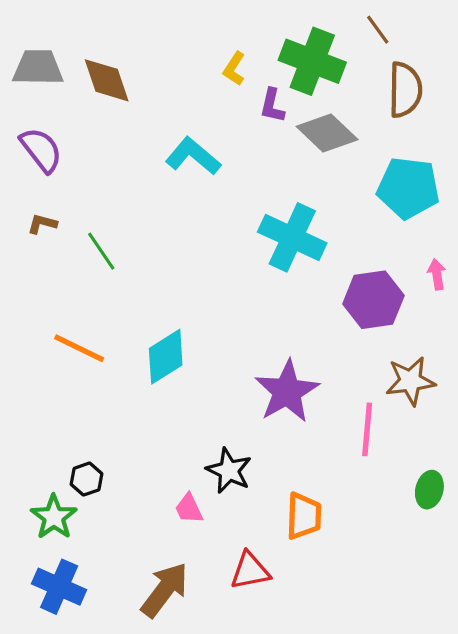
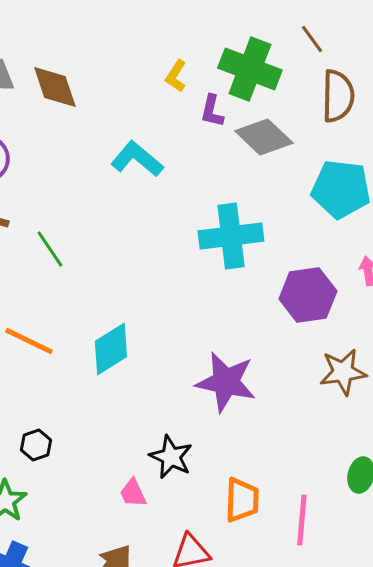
cyan cross: (292, 237) -> (231, 236), turned -32
purple star: (287, 391) -> (226, 382), turned -30
pink line: (367, 429) -> (302, 520), moved
black hexagon: (87, 479) -> (36, 445), moved

